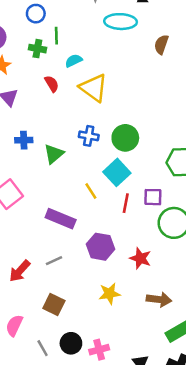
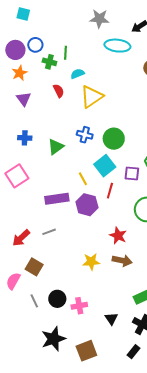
blue circle: (36, 14) -> (35, 45), moved
yellow triangle: (93, 88) -> (92, 97), turned 45
blue cross: (24, 140) -> (25, 138), moved
purple square: (153, 197) -> (132, 174), moved
purple rectangle: (61, 219) -> (57, 199), turned -35
purple hexagon: (101, 247) -> (87, 205), moved
brown arrow: (159, 299) -> (122, 261), moved
brown square: (54, 305) -> (34, 267), moved

